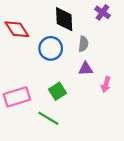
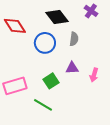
black diamond: (64, 19) -> (57, 17), turned -35
purple triangle: (86, 69) -> (72, 68), moved

